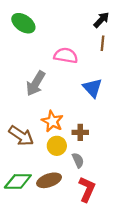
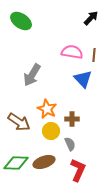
brown line: (103, 43) -> (94, 55), moved
pink semicircle: (66, 56) -> (72, 52), moved

